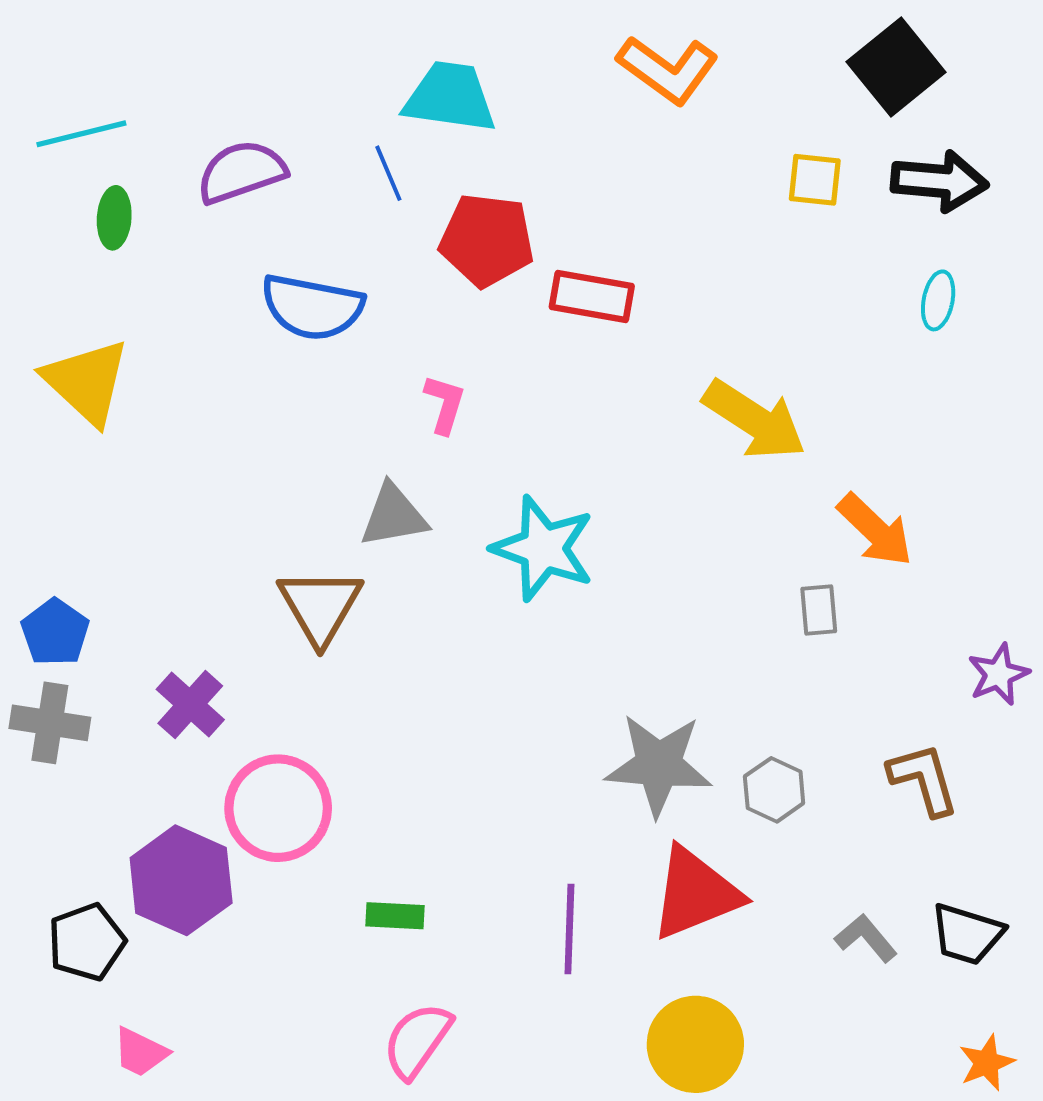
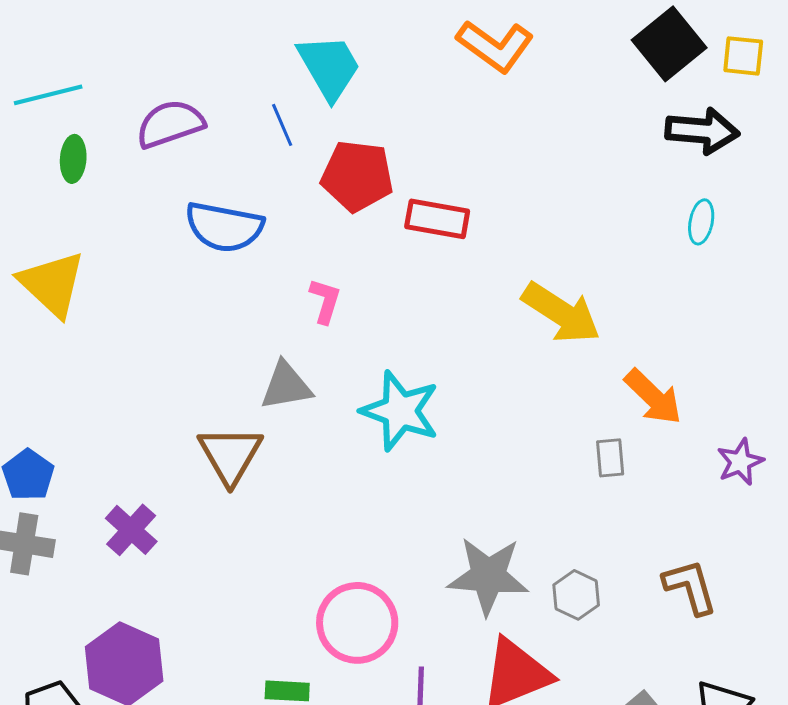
cyan trapezoid: (450, 97) -> (329, 67), turned 52
yellow square: (815, 180) -> (743, 56), moved
purple star: (998, 674) -> (740, 462), moved
pink circle: (278, 808) -> (357, 623), moved

